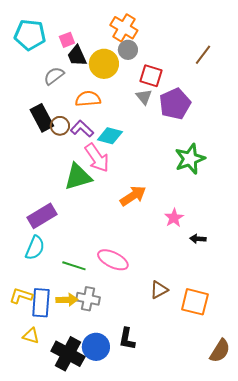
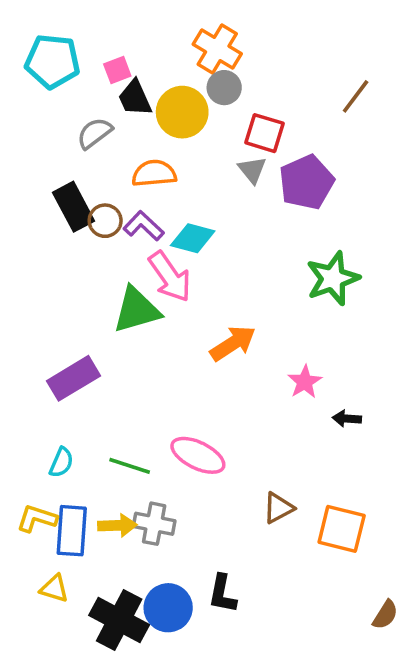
cyan semicircle: (35, 248) -> (61, 462), moved, size x0.7
brown semicircle: (220, 351) -> (385, 615), size x0.7

